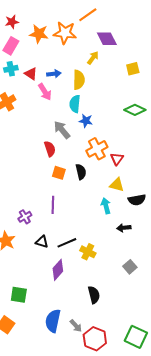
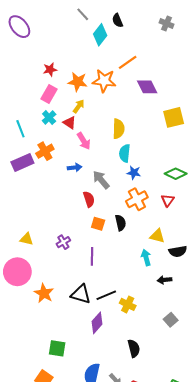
yellow arrow: (93, 58) -> (79, 106), moved
cyan cross: (11, 69) -> (49, 117), turned -32
yellow square: (133, 69) -> (174, 117), size x1.5
blue arrow: (54, 74) -> (75, 168), moved
cyan semicircle: (75, 104) -> (125, 153), moved
green diamond: (135, 110) -> (176, 174), moved
blue star: (86, 121) -> (134, 173), moved
red triangle: (117, 159) -> (168, 200), moved
purple cross: (25, 217) -> (63, 242), moved
black triangle: (42, 242) -> (81, 294), size x1.5

